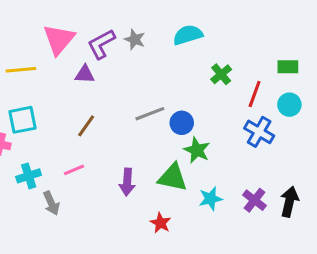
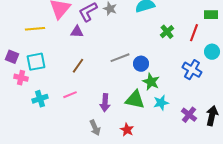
green rectangle: (288, 67) -> (211, 15), moved
red line: (255, 94) -> (194, 33), moved
cyan star: (211, 199) -> (161, 103), moved
gray arrow: (51, 203) -> (95, 128), moved

